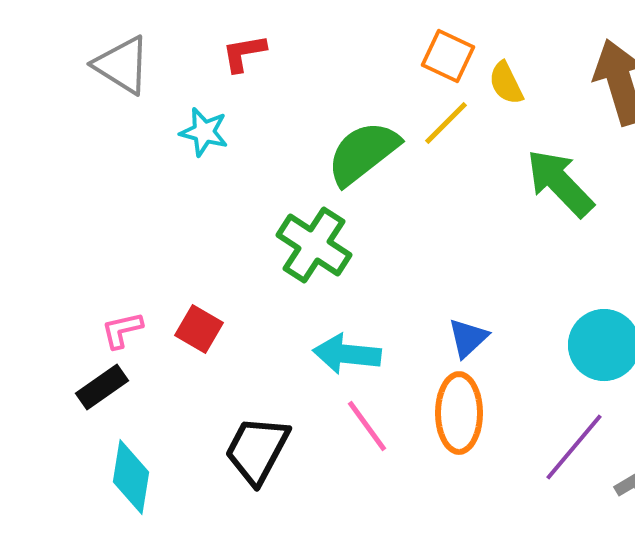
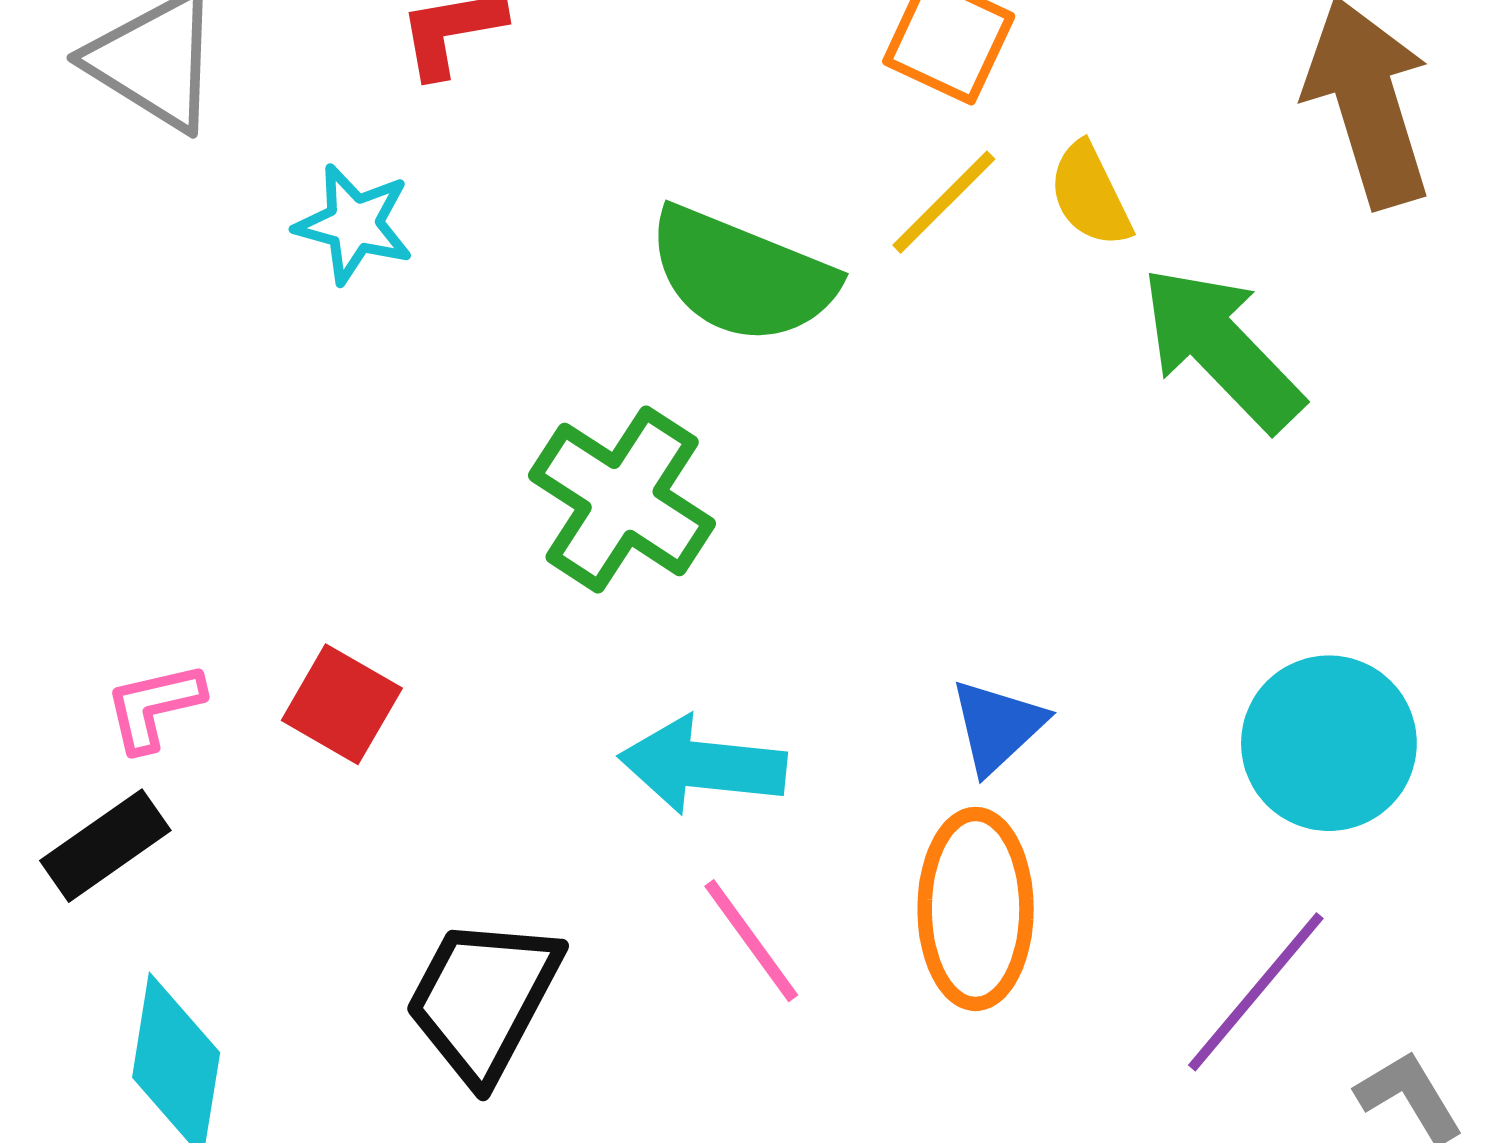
yellow semicircle: (506, 83) -> (1090, 195), moved
green semicircle: (363, 153) -> (742, 275), turned -120

